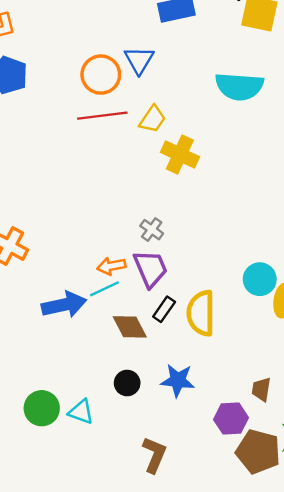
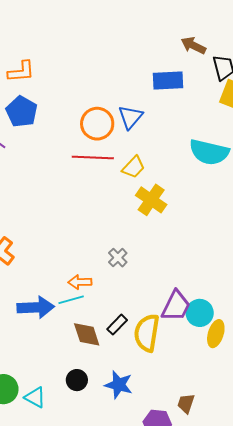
purple trapezoid: (150, 269) -> (176, 306), moved, turned 40

